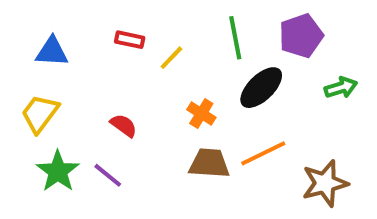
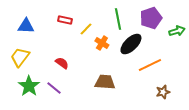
green arrow: (341, 88) -> (177, 31), moved
orange cross: (201, 113) -> (102, 43), moved
orange line: (263, 153) -> (150, 65), moved
brown star: (325, 183) -> (163, 92), size x0.6

